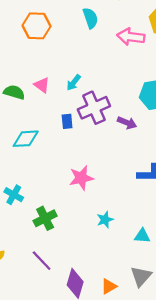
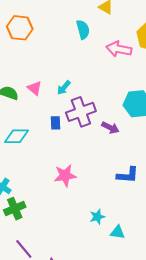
orange hexagon: (37, 26) -> (20, 28), moved
green cross: (45, 218) -> (15, 209), moved
cyan star: (105, 220) -> (97, 217), moved

